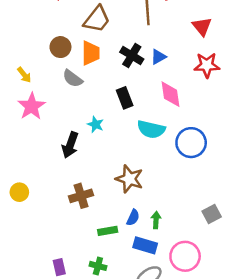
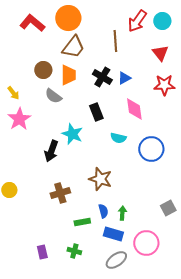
cyan star: (96, 124) -> (72, 134), size x1.5
cyan semicircle: (151, 129) -> (118, 138), size x0.7
blue semicircle: (133, 218) -> (103, 211), turned -40

